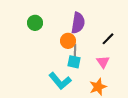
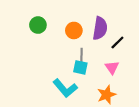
purple semicircle: (78, 23) -> (100, 28), moved
orange circle: (68, 41) -> (74, 30), moved

